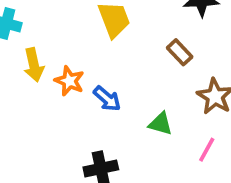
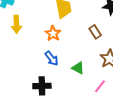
orange star: (69, 81) -> (53, 33), moved
blue arrow: (107, 99) -> (52, 58), moved

